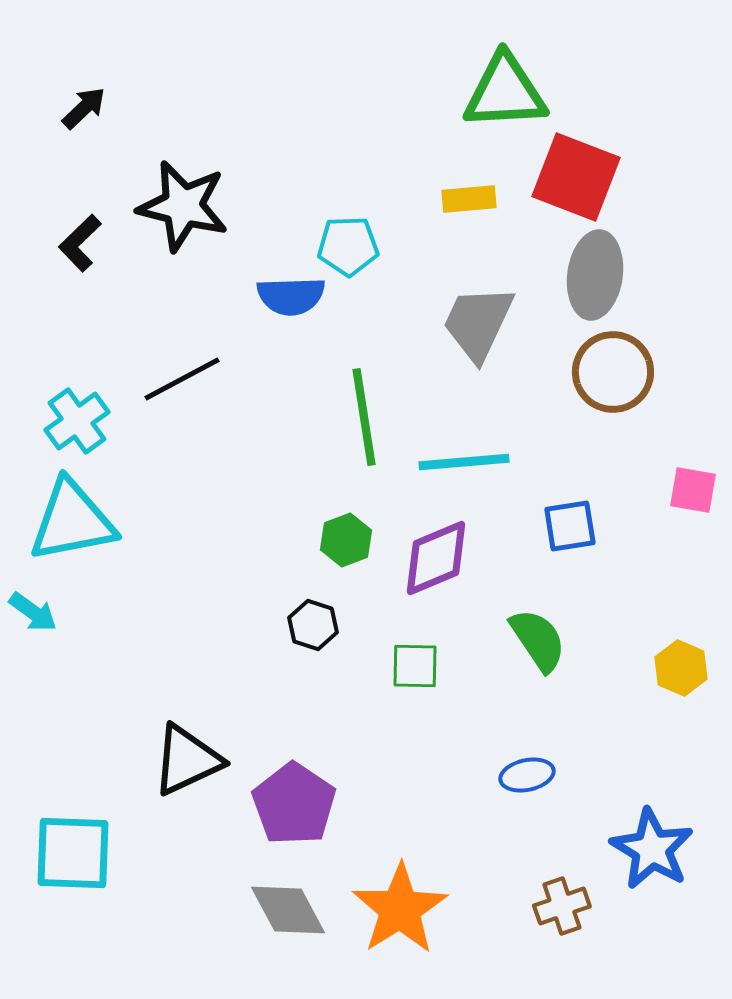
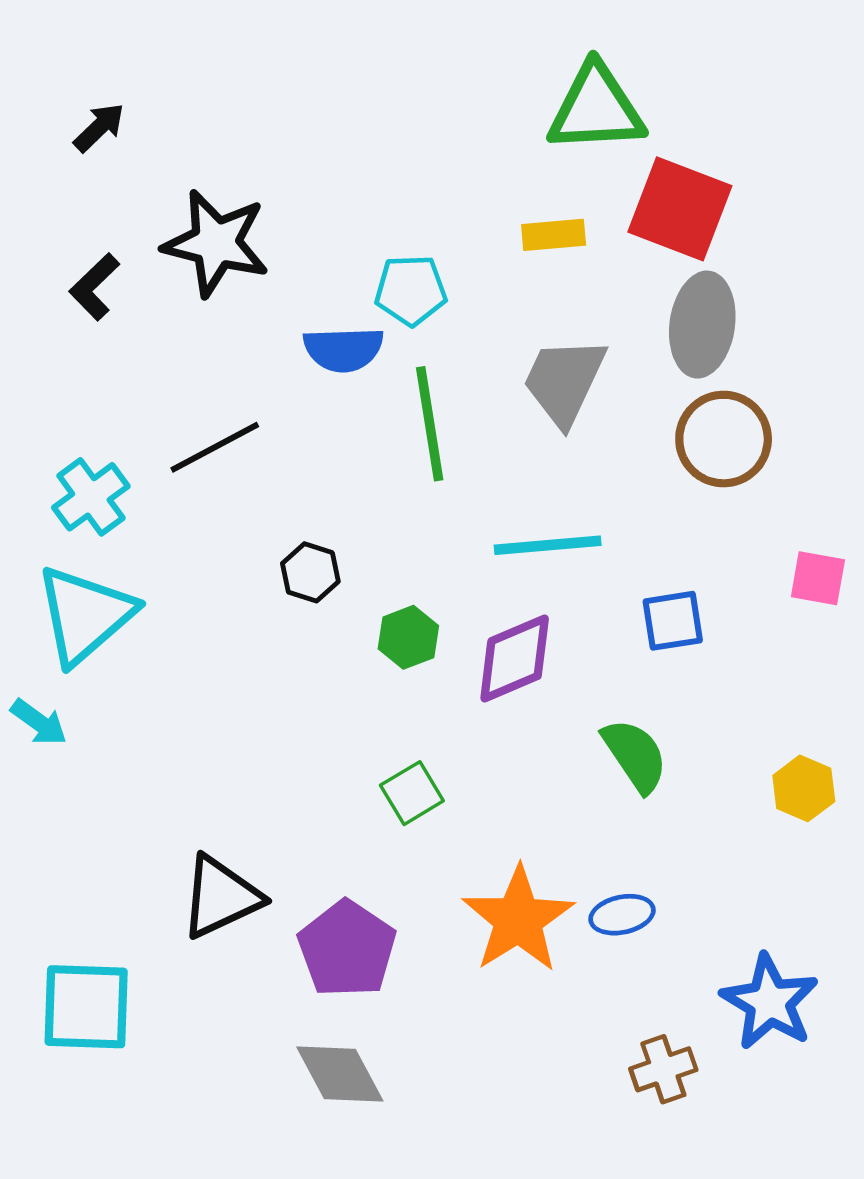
green line: (364, 417) -> (430, 424), moved
cyan triangle: (72, 521) -> (85, 615), turned -30
black hexagon: (313, 625) -> (310, 572), moved
green square: (415, 666) -> (412, 793), moved, turned -32
orange star: (400, 909) -> (518, 919), moved

